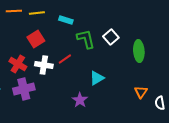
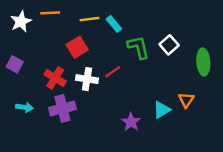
yellow line: (37, 13) -> (89, 19), moved
cyan rectangle: (66, 20) -> (114, 24), turned 32
cyan triangle: (97, 78) -> (162, 110), moved
orange triangle: (141, 92) -> (186, 100), moved

